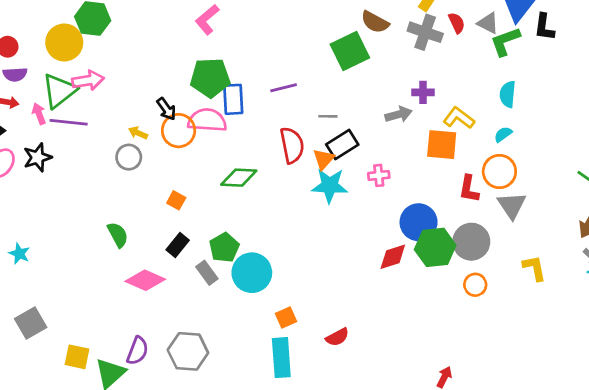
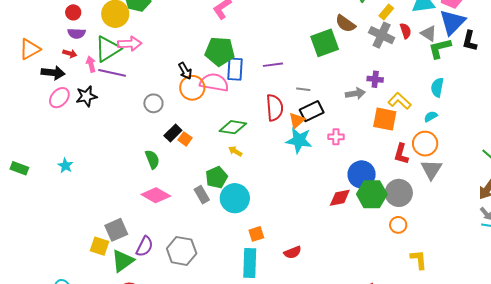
yellow arrow: (138, 133) -> (235, 151), moved
green semicircle: (118, 235) -> (152, 159), moved
black rectangle: (178, 245) -> (173, 133), moved
yellow L-shape: (534, 268) -> (419, 260), moved
gray square: (31, 323) -> (116, 230), moved

